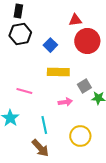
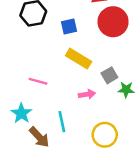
blue square: (50, 45) -> (69, 26), turned 32
yellow rectangle: (58, 72) -> (79, 59), turned 30
brown arrow: (40, 148) -> (39, 137), moved

